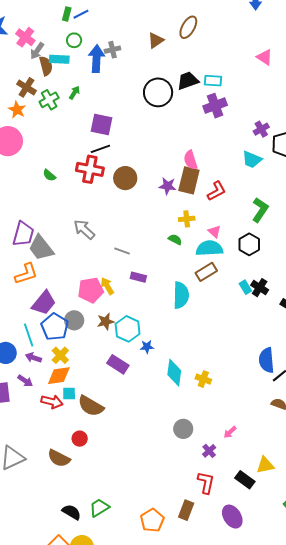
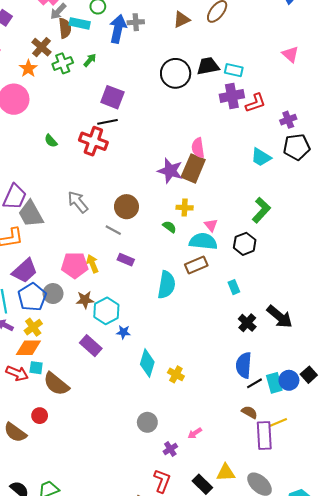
purple cross: (261, 129) -> (288, 120), moved
brown circle: (125, 178) -> (126, 207), moved
purple star: (167, 186) -> (170, 171), size x1.4
red L-shape: (216, 191) -> (256, 103), moved
black cross: (260, 288) -> (247, 323), moved

